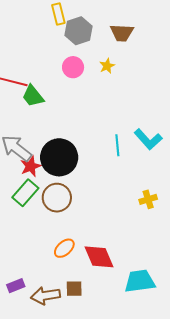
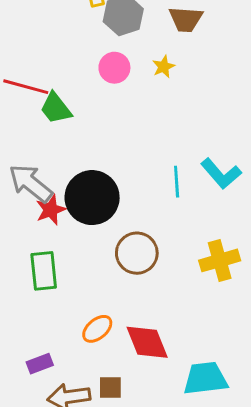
green rectangle: (25, 193) -> (44, 271), moved, turned -48
brown circle: (57, 198) -> (137, 253), moved
yellow cross: (148, 199) -> (220, 260), size x1.5
purple rectangle: (16, 286) -> (40, 364), moved

